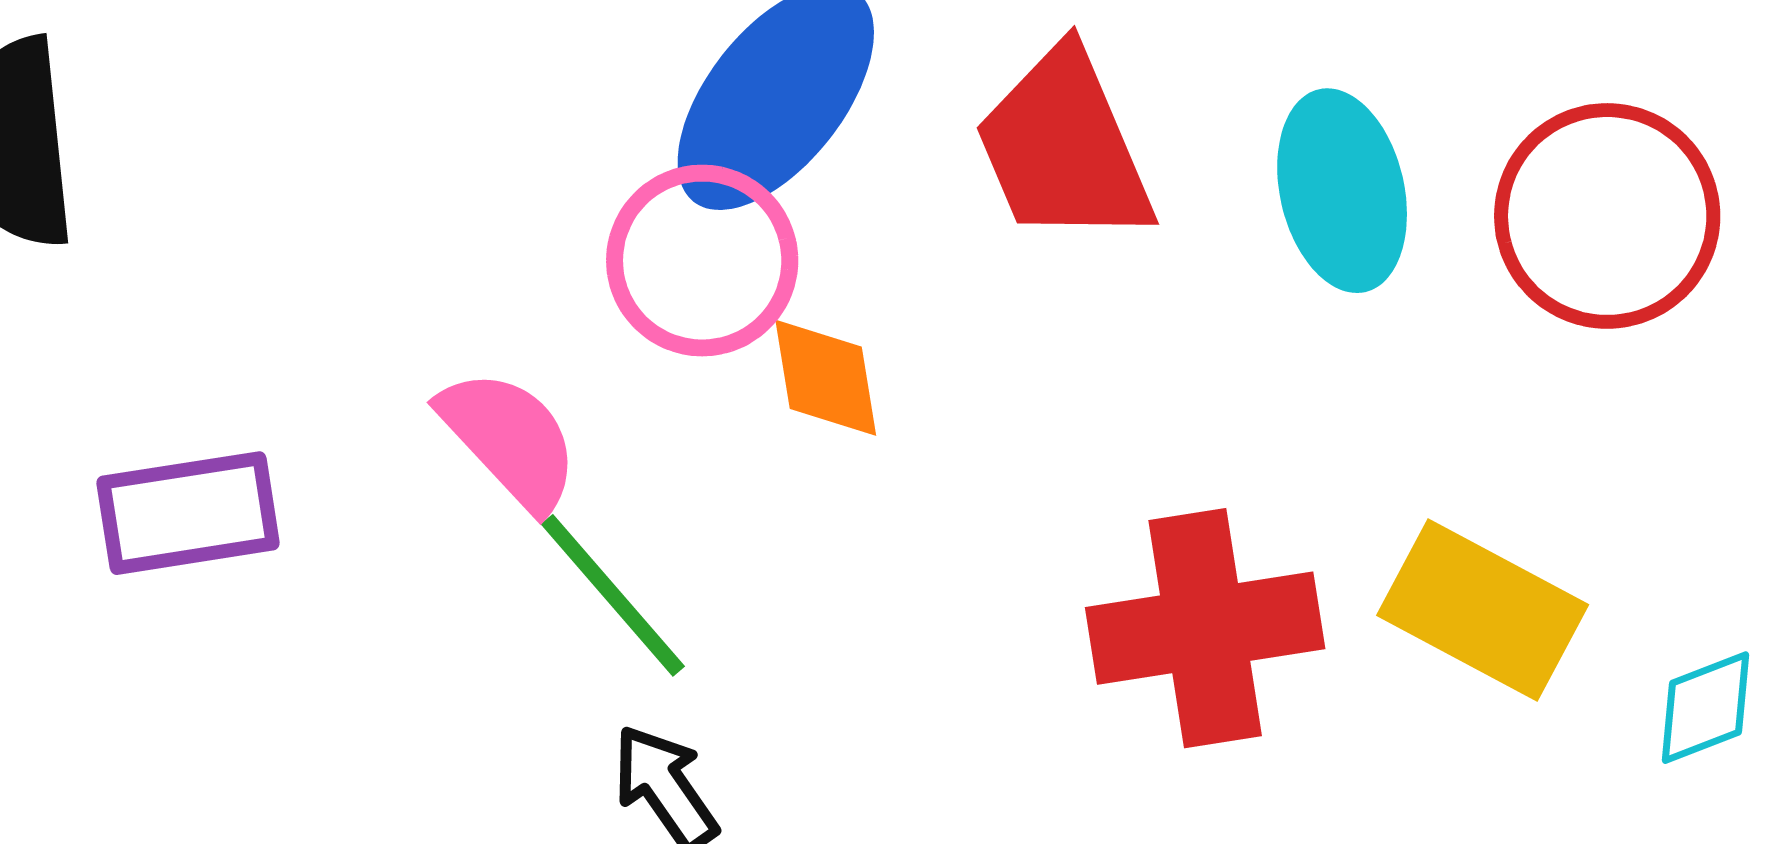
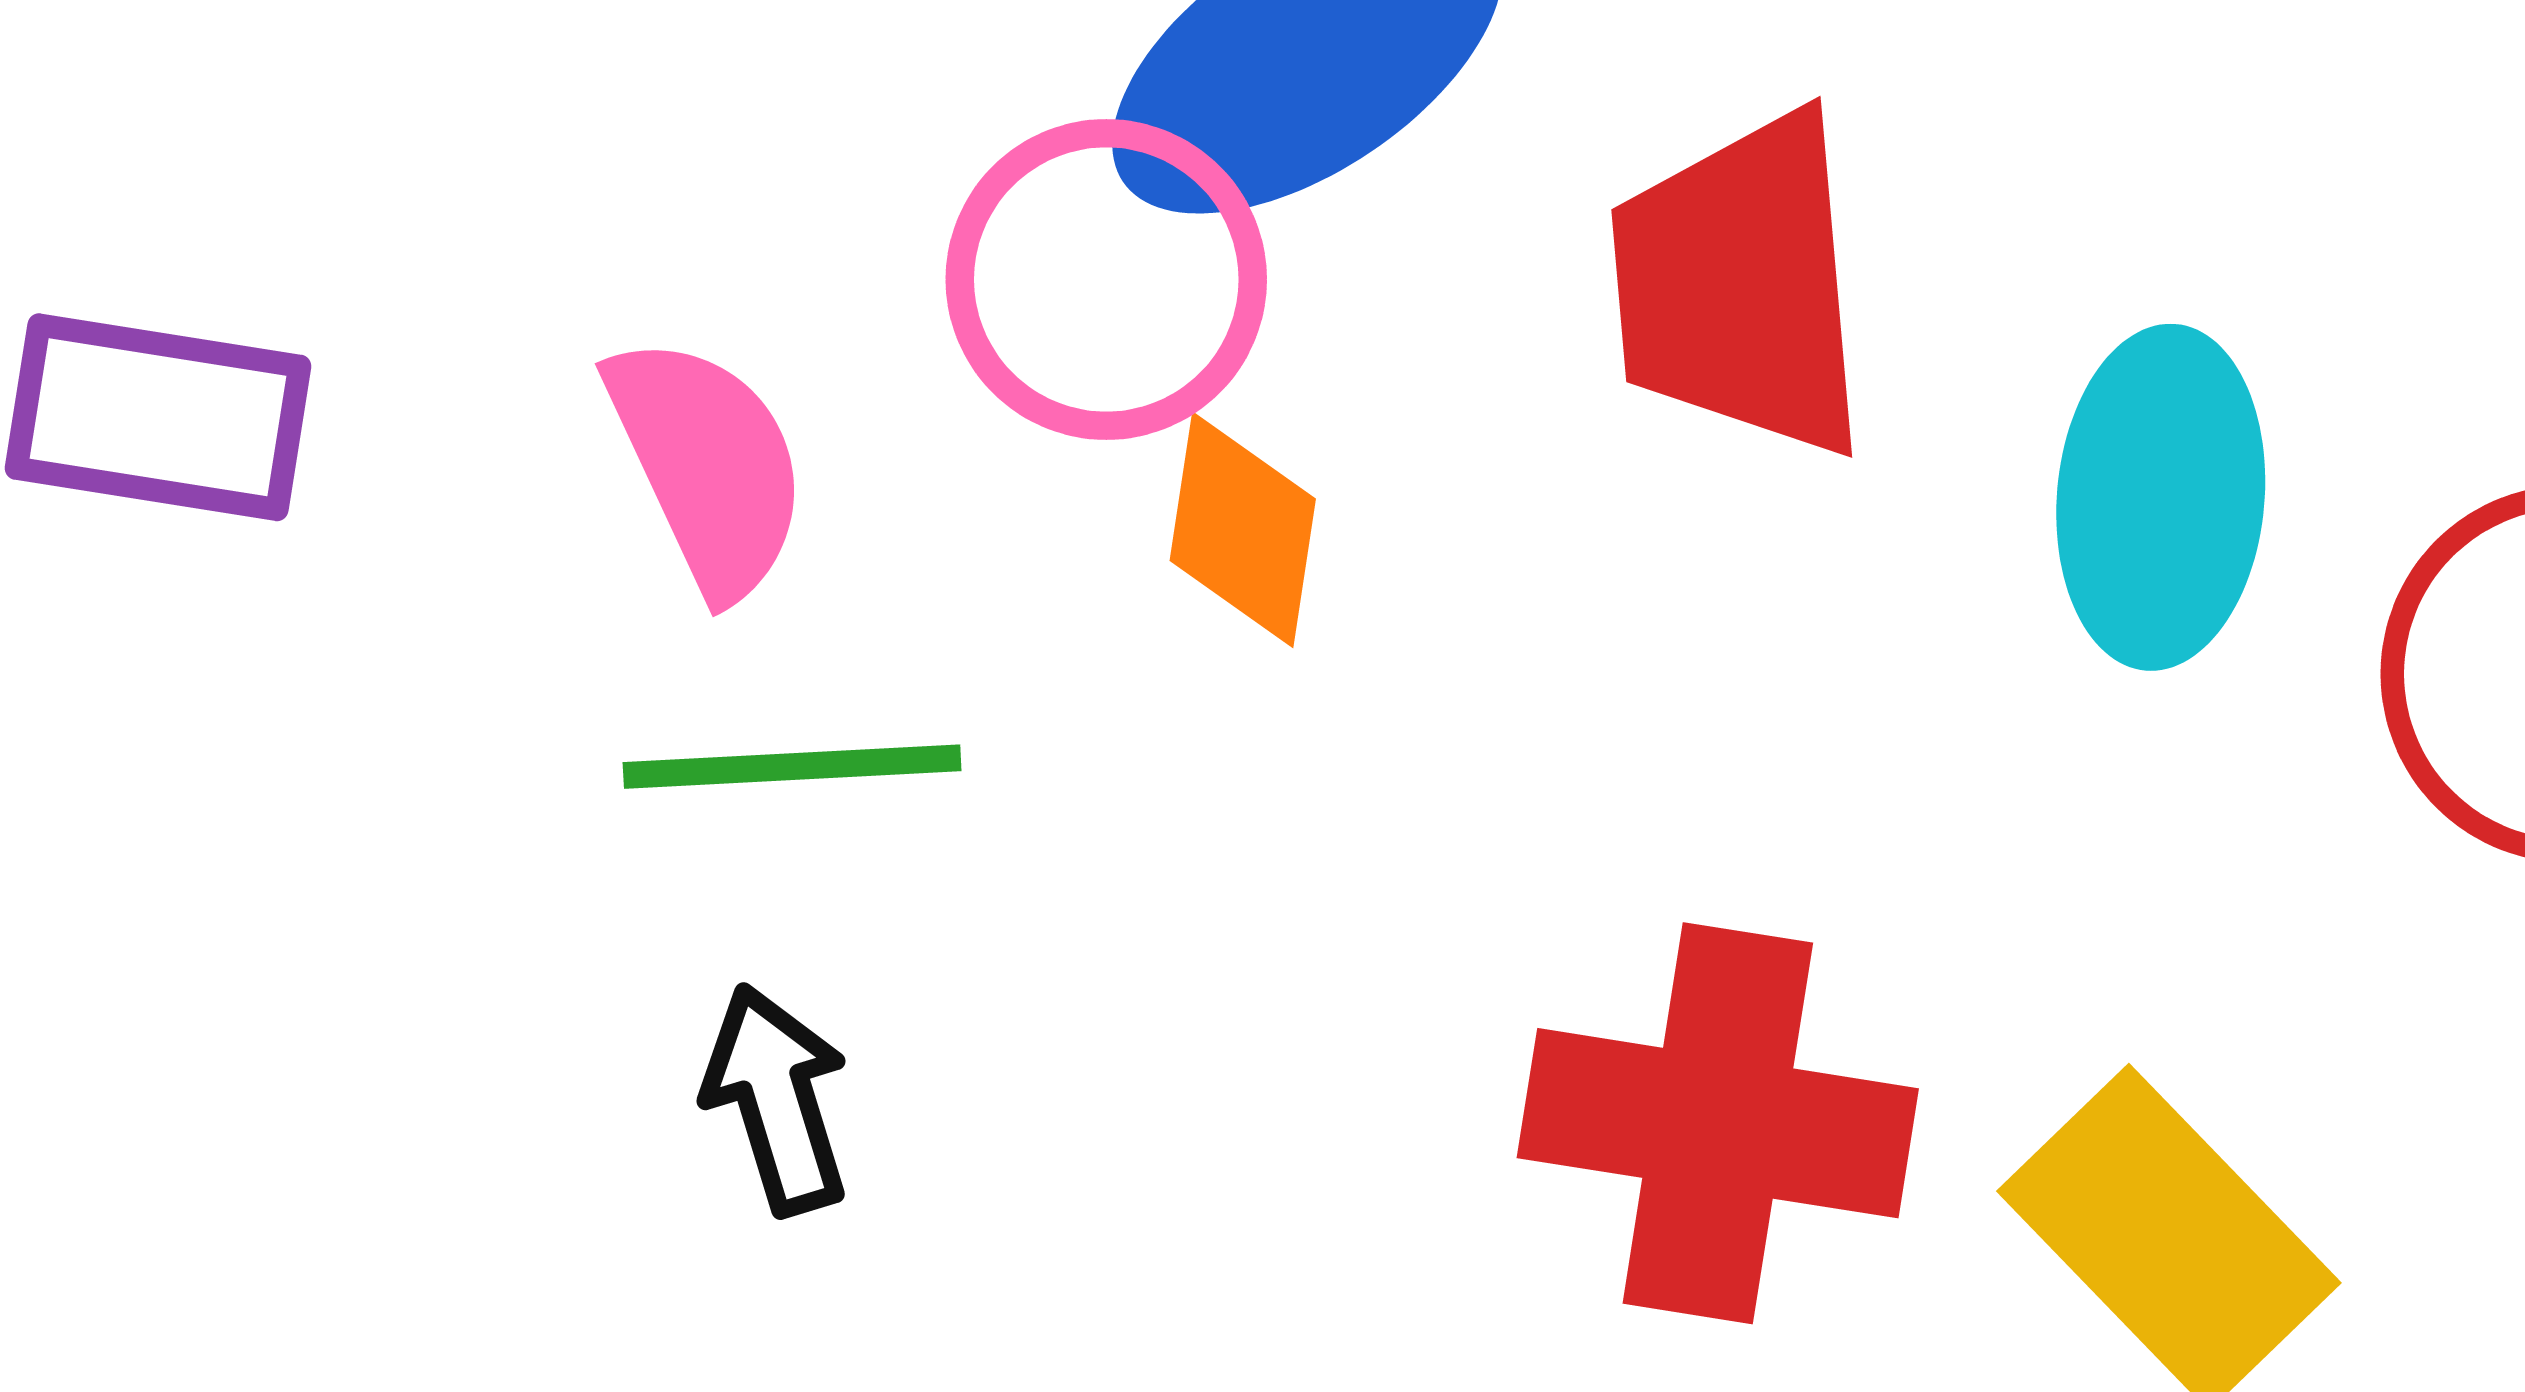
green line: (613, 595) -> (792, 767), turned -70

